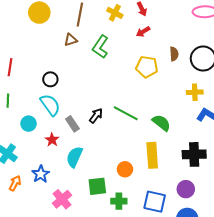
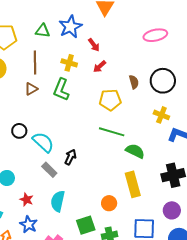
yellow cross: (115, 13) -> (69, 63), moved
yellow cross: (195, 92) -> (161, 115), turned 35
cyan semicircle: (50, 105) -> (43, 142), moved
green line: (126, 113) -> (112, 132), moved
red star: (52, 140) -> (27, 200), moved

